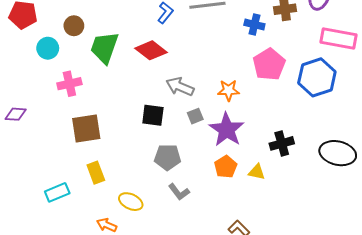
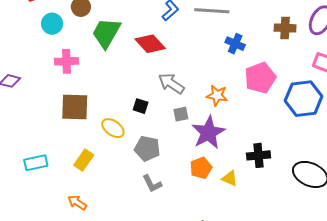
blue cross: (254, 25) -> (235, 44), moved
black square: (153, 115) -> (141, 106), size x0.7
yellow rectangle: (96, 173) -> (84, 160), moved, turned 45
yellow ellipse: (131, 202) -> (113, 128), moved

